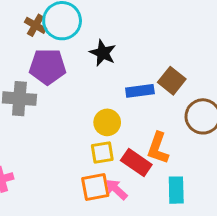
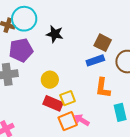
blue rectangle: (140, 91) -> (95, 60), moved
yellow circle: (107, 122) -> (50, 80), moved
red rectangle: (136, 163) -> (53, 103), moved

